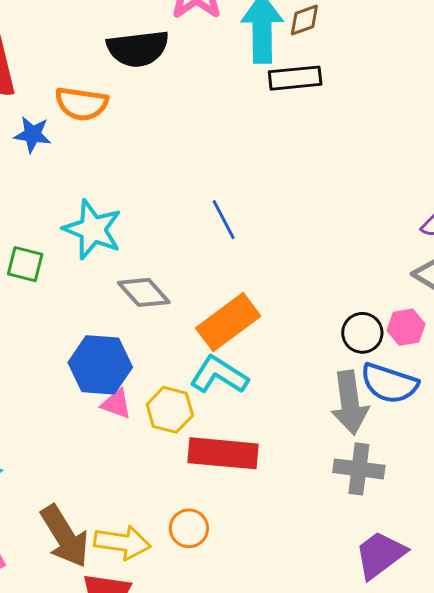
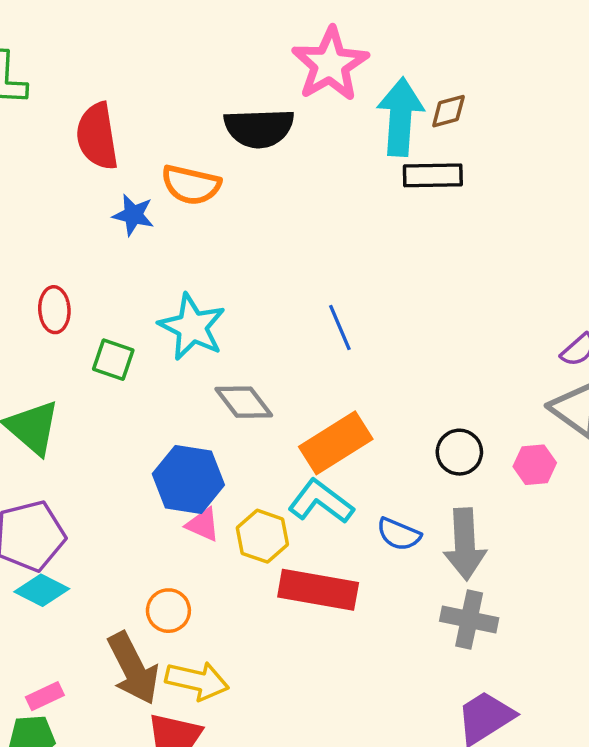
black circle: (362, 333) -> (459, 452), moved
blue semicircle: (389, 383) -> (399, 534), moved, size x0.7
orange circle: (189, 528) -> (168, 611), moved

